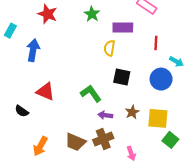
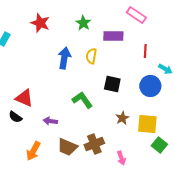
yellow semicircle: (109, 48) -> (91, 56), moved
blue arrow: (33, 50) -> (64, 58), moved
red triangle: (45, 91) -> (24, 98), moved
purple arrow: (105, 115) -> (50, 121), moved

